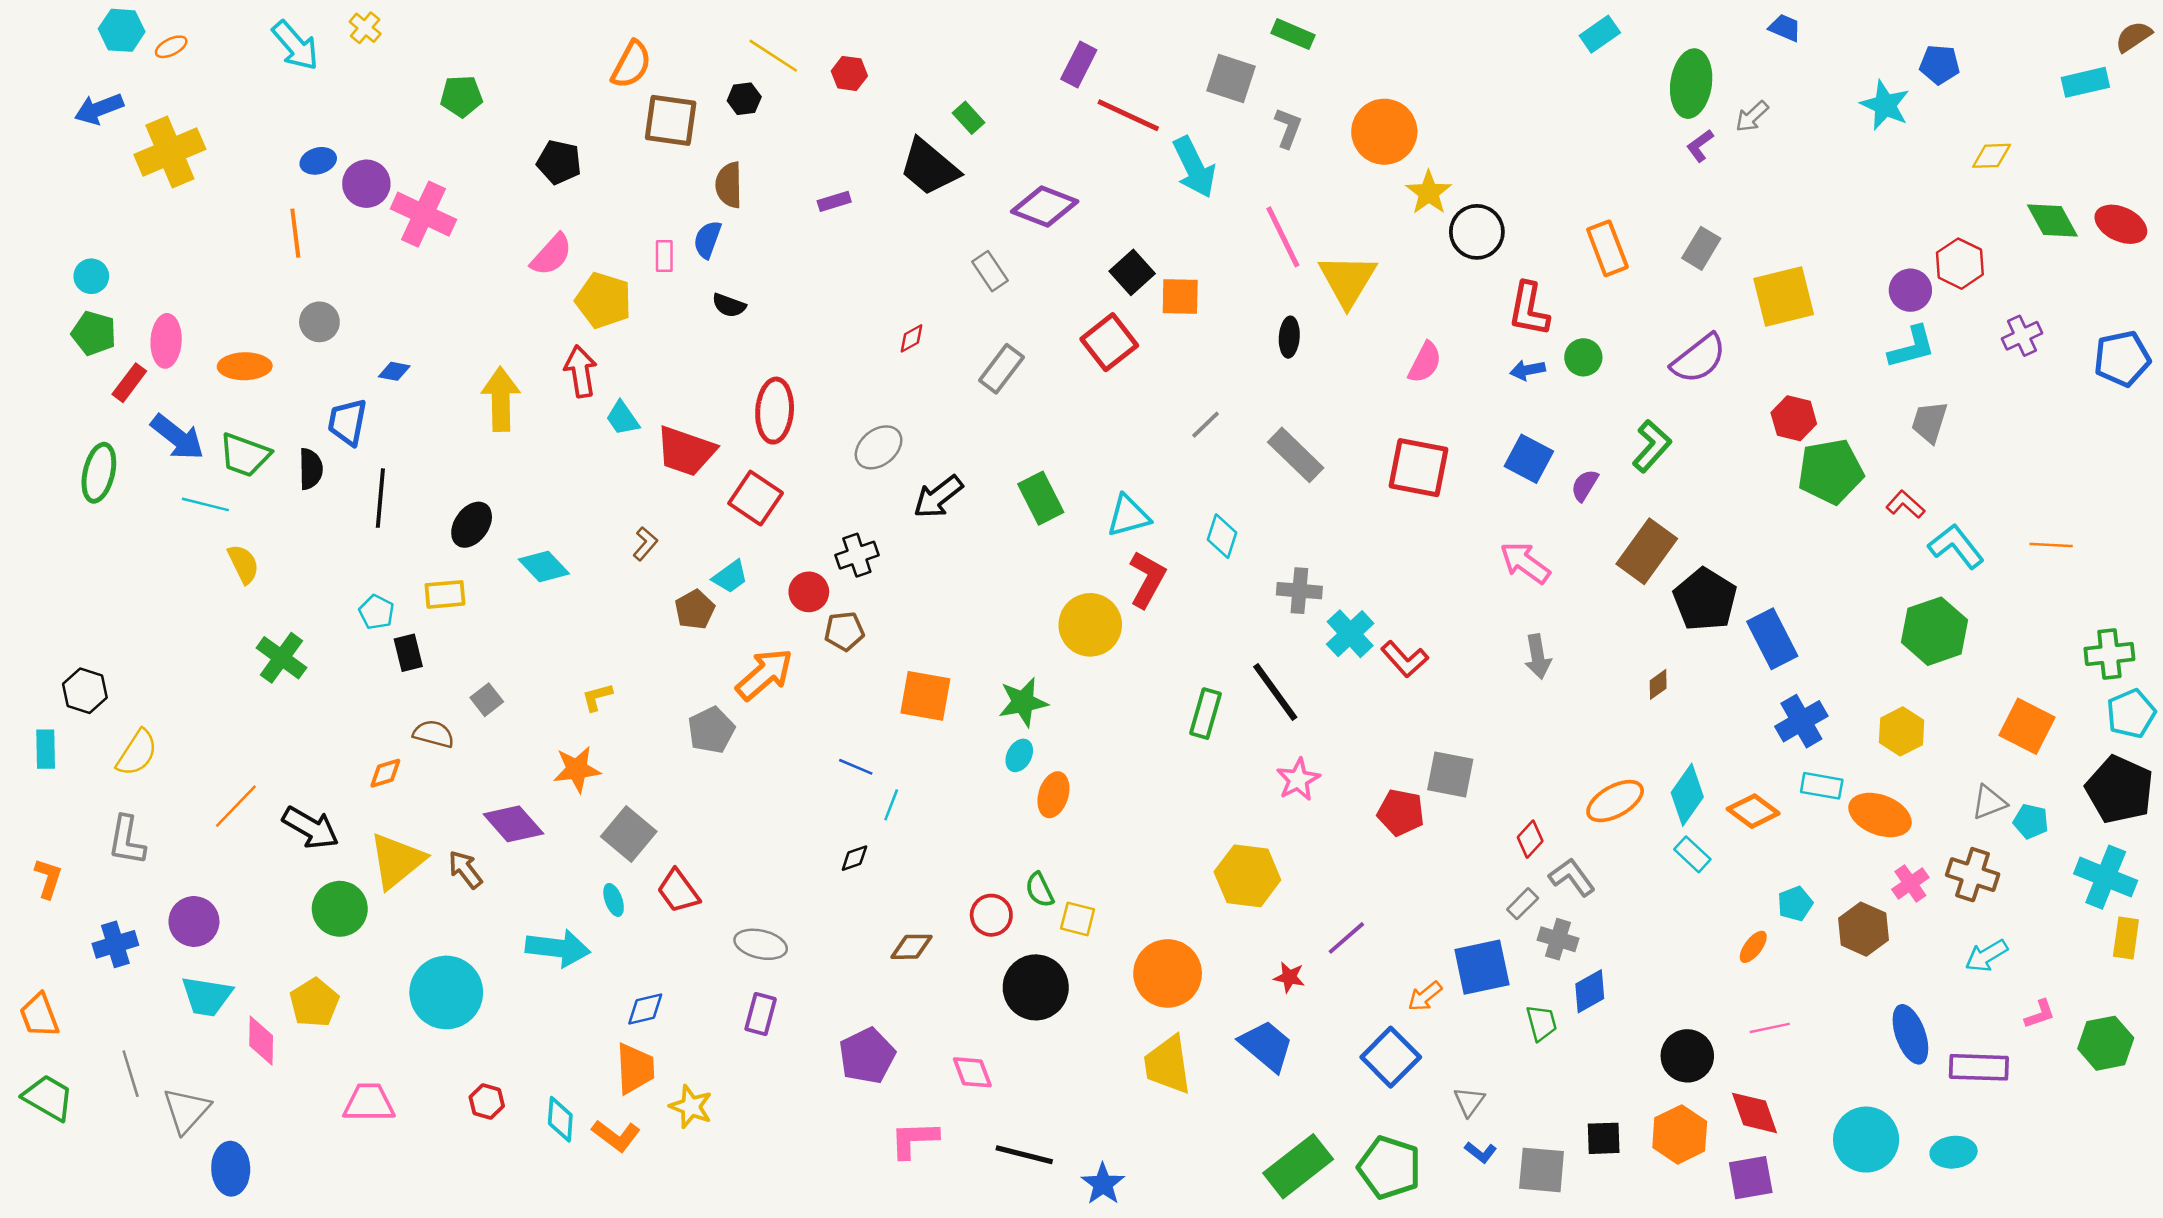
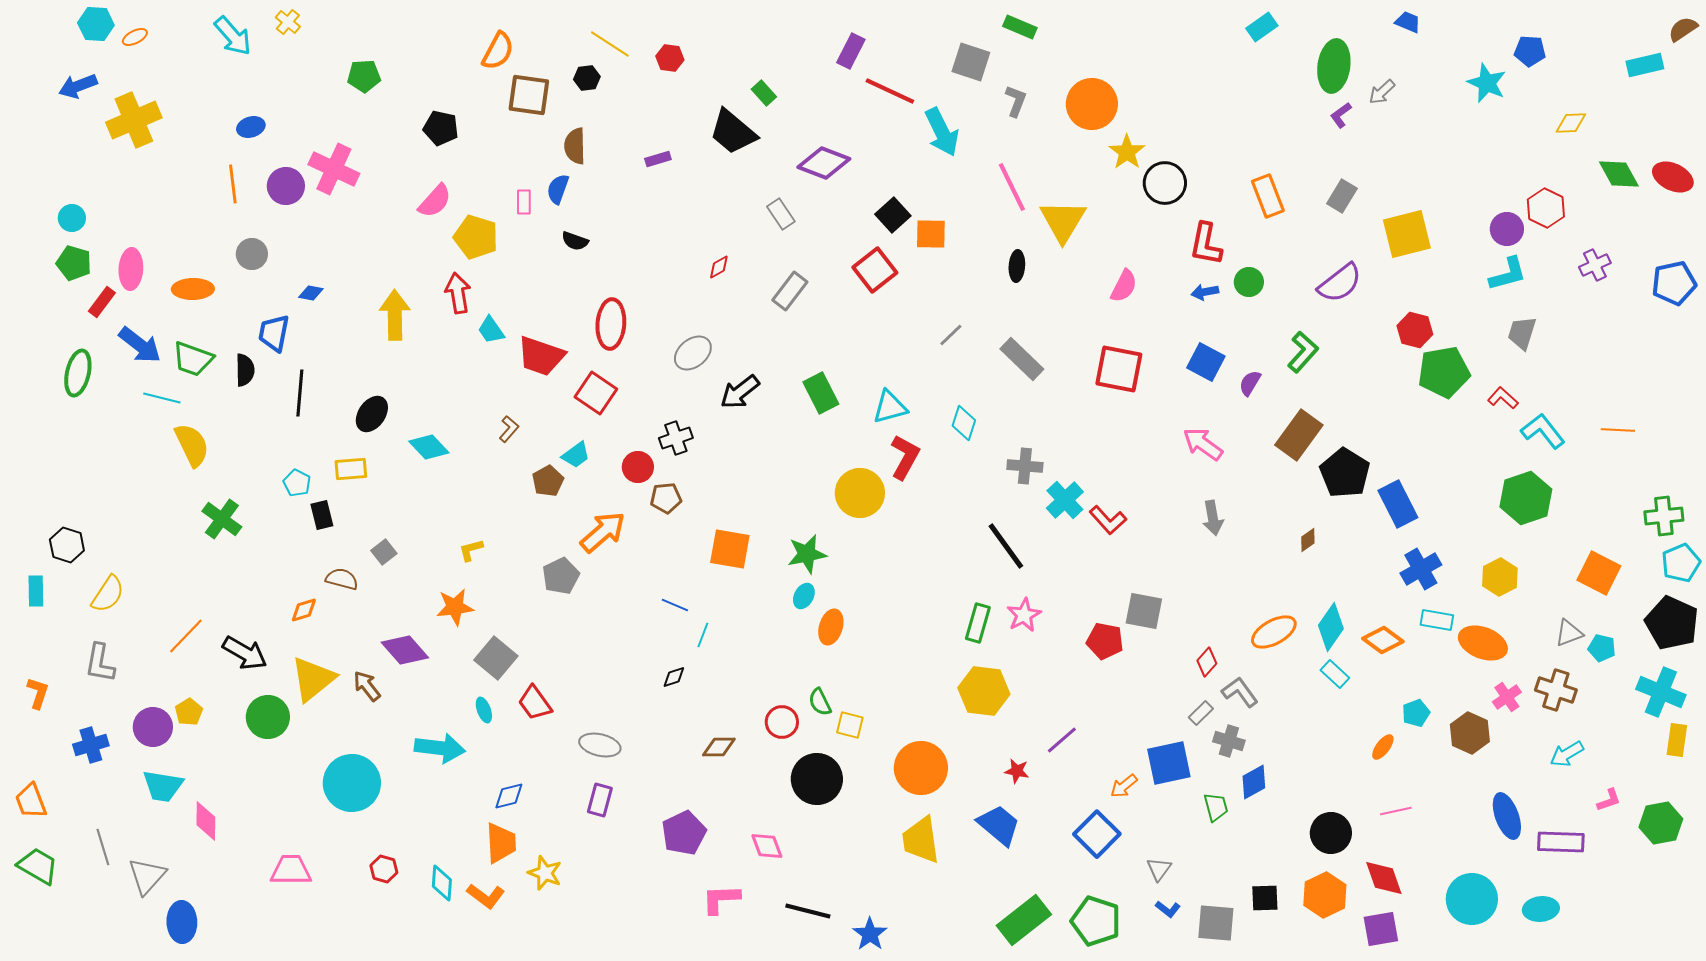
purple circle: (366, 184) -> (286, 186), moved
yellow semicircle: (243, 564) -> (192, 445), size x1.4
green rectangle: (1206, 714) -> (978, 623), moved
yellow pentagon: (314, 1003) -> (189, 712), moved, size x0.7

